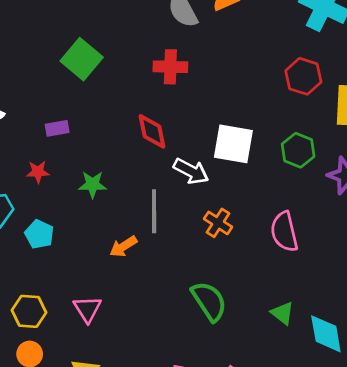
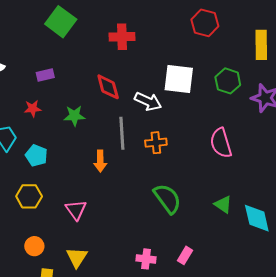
red cross: (170, 67) -> (122, 37), moved
red hexagon: (303, 76) -> (205, 23), moved
red diamond: (152, 131) -> (108, 87), moved
orange cross: (218, 223) -> (156, 143), moved, turned -35
orange arrow: (123, 247) -> (100, 161), turned -55
yellow hexagon: (29, 311) -> (29, 196), moved

